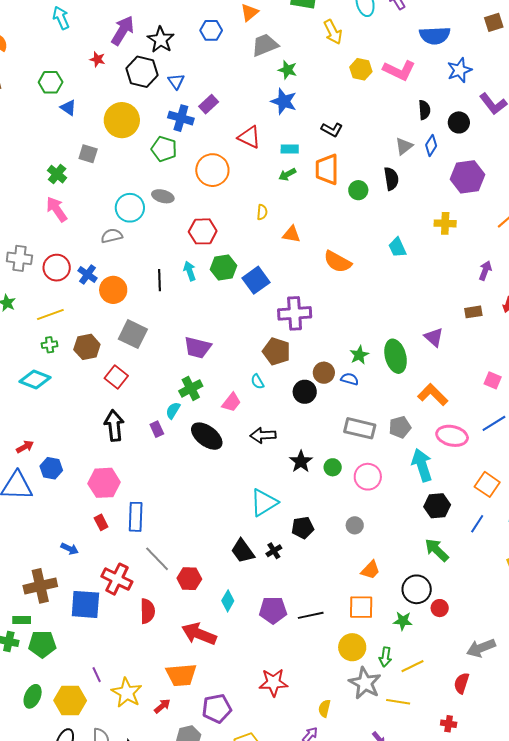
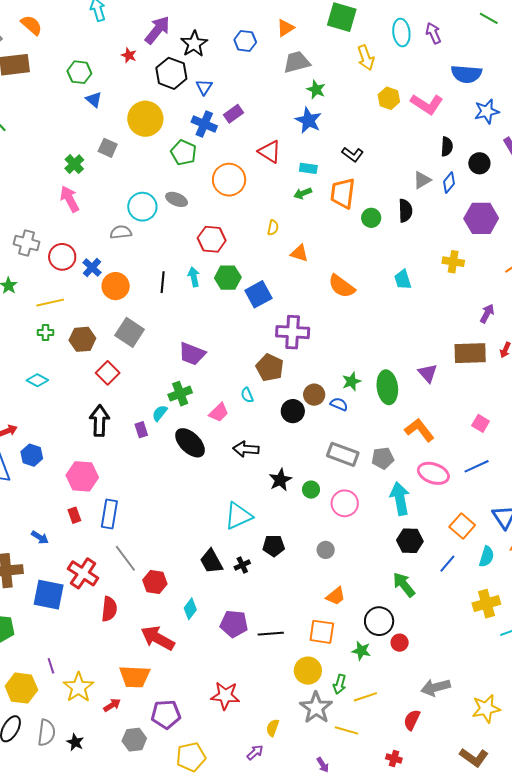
brown rectangle: (473, 312) -> (470, 353), size x1.8
cyan diamond: (35, 379) -> (37, 380), moved, size x0.7

